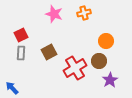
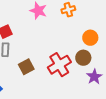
brown square: (49, 52) -> (26, 67), moved

